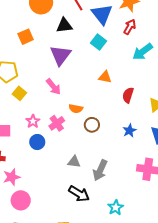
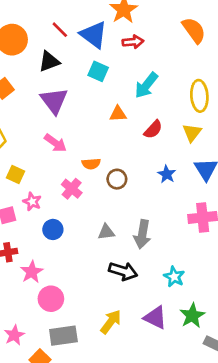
red arrow: (130, 27) -> (133, 42), turned 70
cyan arrow: (143, 52) -> (146, 85), moved
yellow square: (19, 93) -> (16, 174), moved
red semicircle: (128, 95) -> (153, 129), turned -140
pink star: (33, 121) -> (32, 202), moved
blue circle: (37, 142) -> (53, 229), moved

